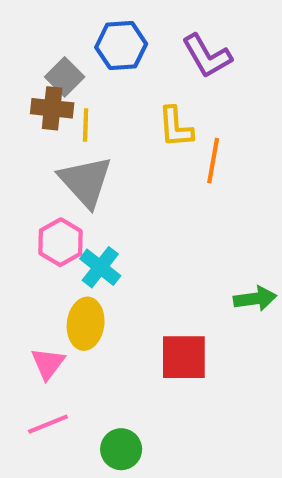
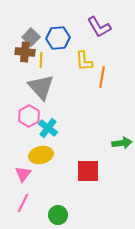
blue hexagon: (121, 46) -> (58, 38), moved
yellow ellipse: (86, 324) -> (41, 155), turned 70
pink line: (48, 424) -> (23, 203), turned -42

